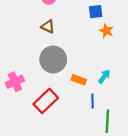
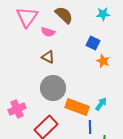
blue square: (96, 12) -> (93, 43), turned 32
orange rectangle: (79, 80) -> (77, 107), size x1.6

